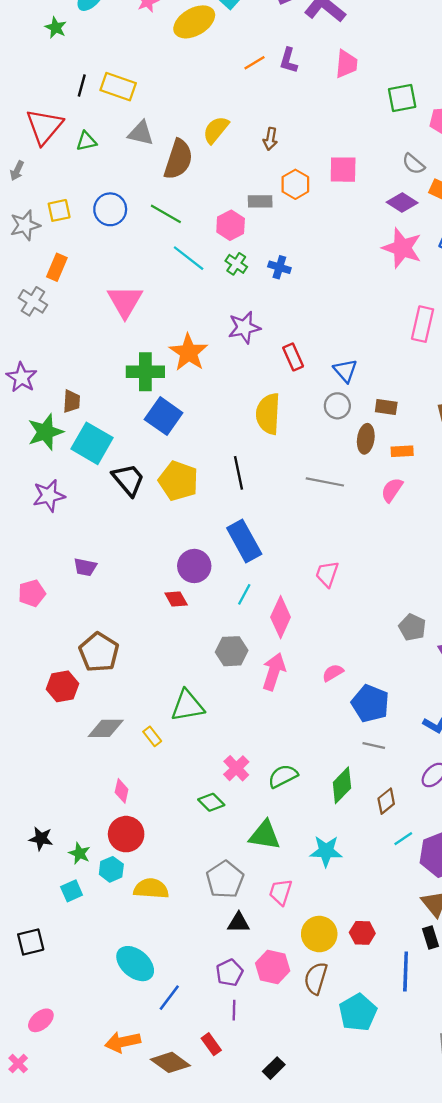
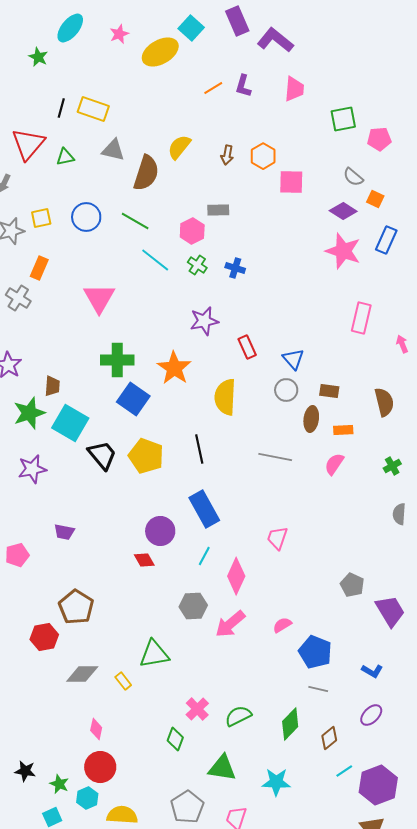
orange hexagon: (295, 184) -> (263, 156), moved
orange star: (189, 352) -> (174, 368), moved
pink arrow: (274, 672) -> (230, 624), turned -148
green diamond: (211, 802) -> (175, 739), turned 65

